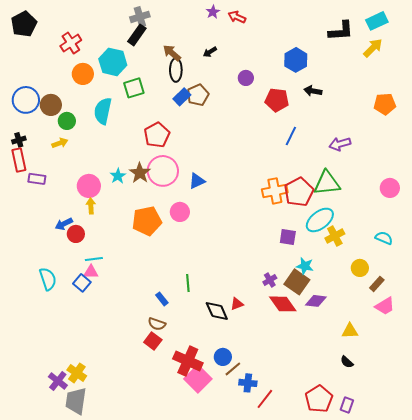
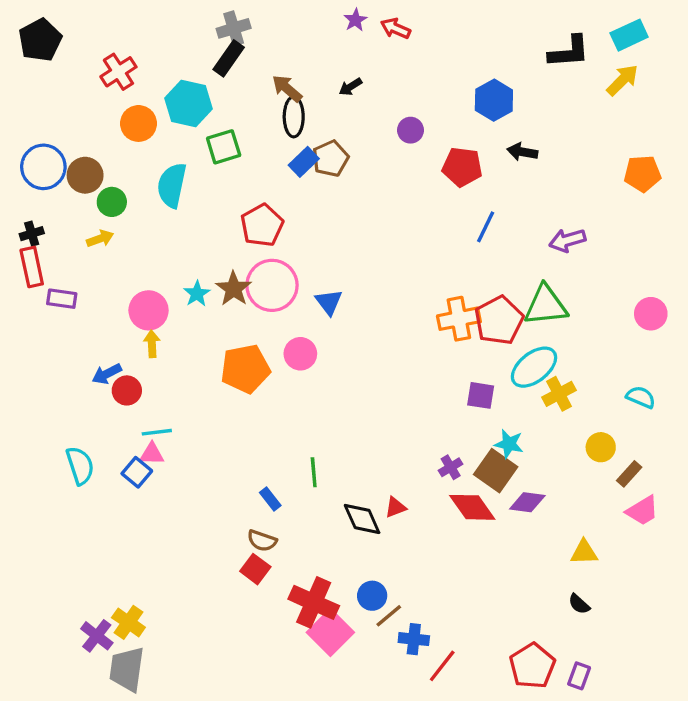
blue triangle: (197, 181) -> (329, 302), turned -42

